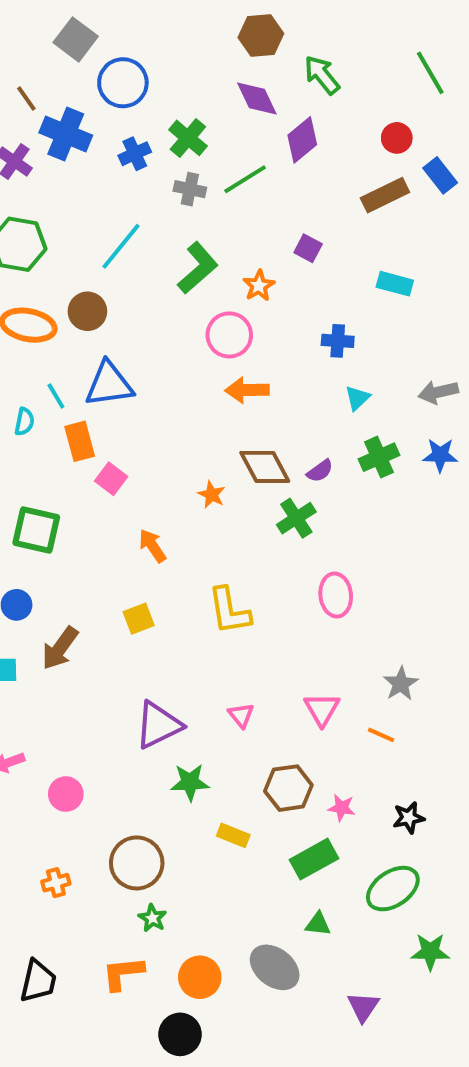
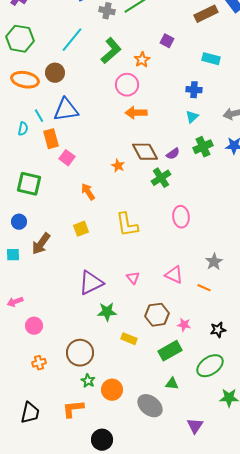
blue cross: (338, 341) -> (194, 90), moved
pink triangle: (322, 709) -> (174, 275), turned -36
pink circle: (66, 794) -> (34, 326), moved
orange circle: (200, 977) -> (112, 390), moved

